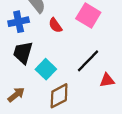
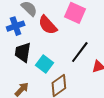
red semicircle: (55, 25) -> (48, 25), size x1.5

